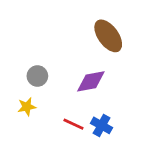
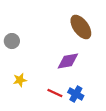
gray circle: (37, 76) -> (12, 41), moved

